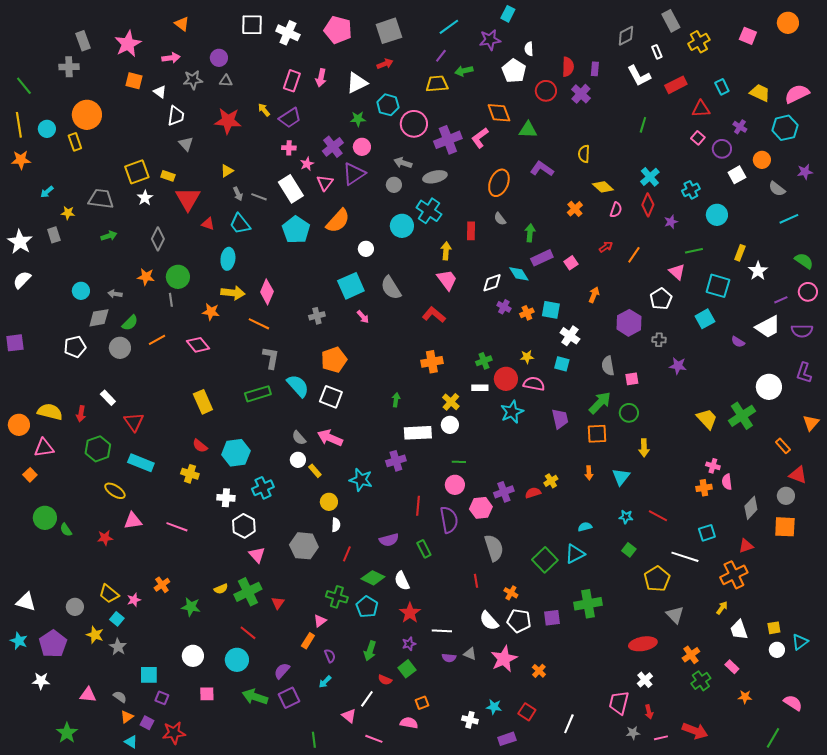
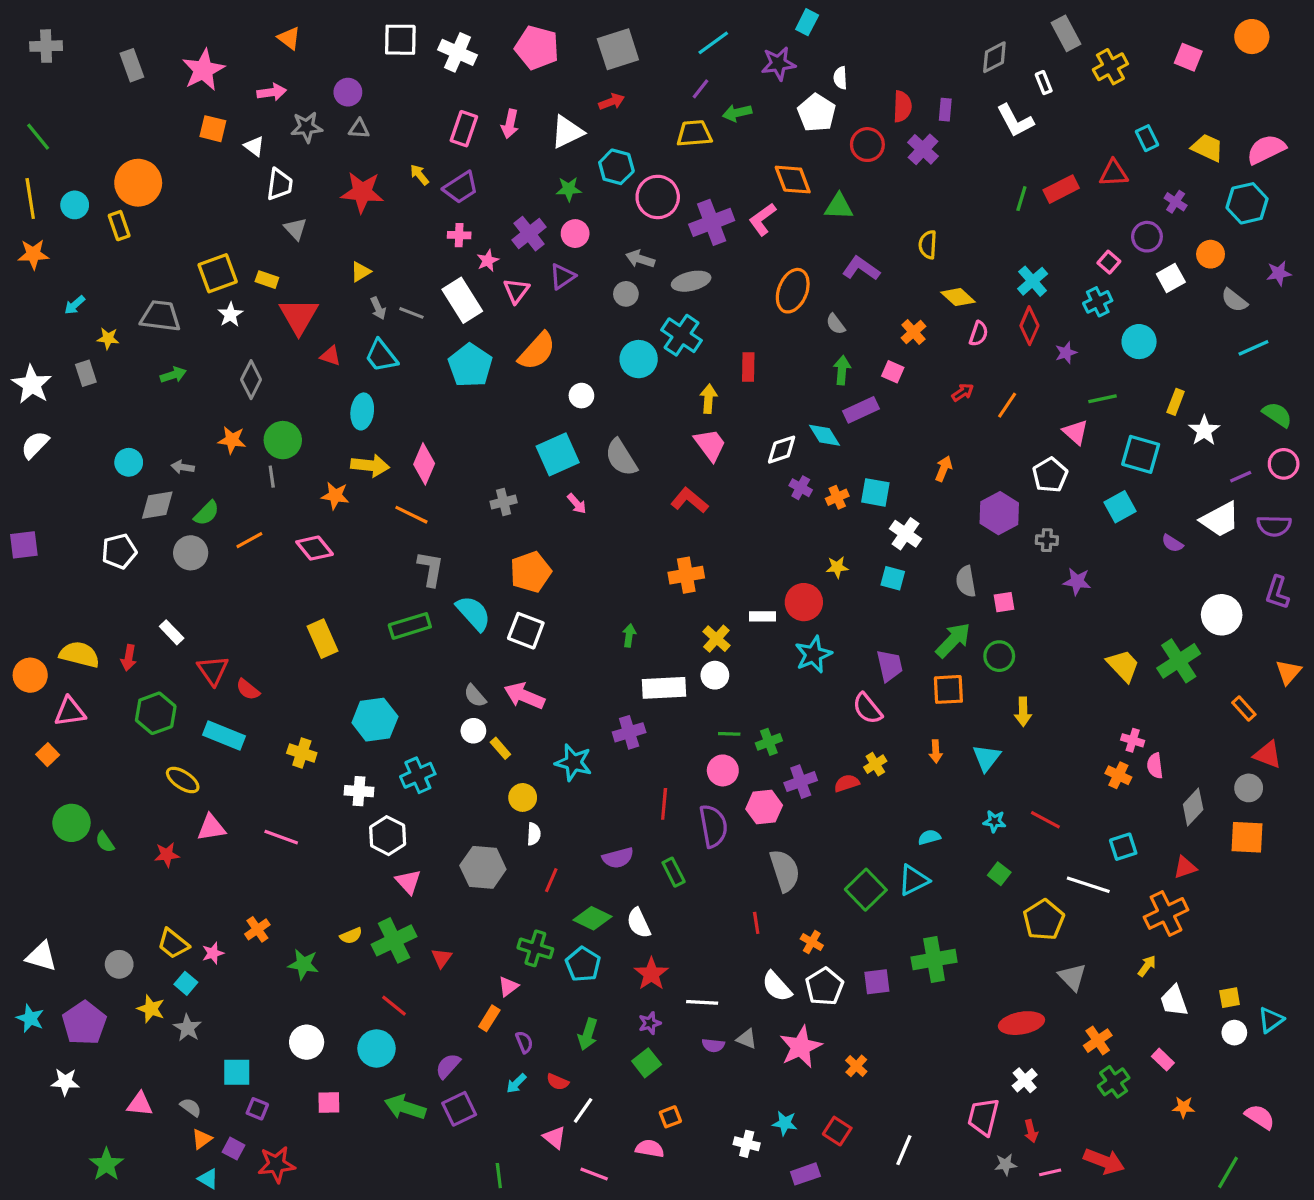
gray cross: (69, 67) -> (46, 46), moved
red rectangle: (676, 85) -> (1061, 189), moved
pink square: (698, 138) -> (1109, 262), moved
purple triangle: (354, 174) -> (562, 276), size x0.7
gray semicircle: (500, 219) -> (836, 324), moved
pink square: (571, 263) -> (893, 372), moved, turned -32
green cross: (484, 361) -> (769, 742), moved
pink semicircle: (534, 384) -> (867, 709), moved, turned -140
red semicircle: (200, 446) -> (248, 689), moved
orange cross: (704, 488) -> (1118, 775), turned 35
white pentagon: (519, 621) -> (824, 987), turned 30
red semicircle: (385, 680) -> (558, 1082), moved

